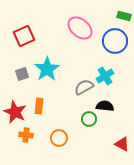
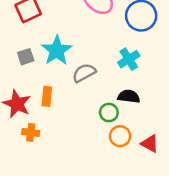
gray semicircle: (84, 87) -> (84, 73), moved
orange circle: (59, 138) -> (120, 136), moved

